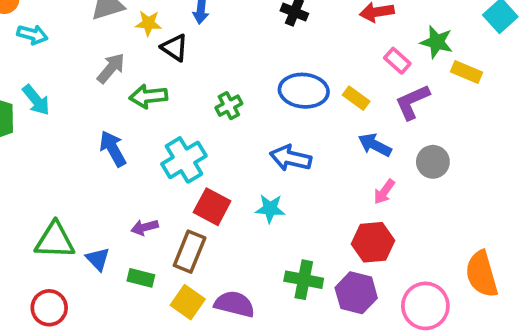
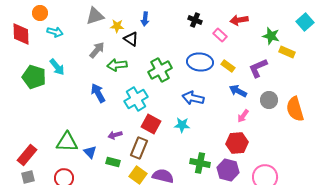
pink rectangle: (397, 61) -> (220, 35), moved
green cross: (229, 106) -> (160, 70), size x1.6
orange semicircle: (482, 274) -> (295, 109), moved

